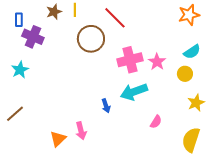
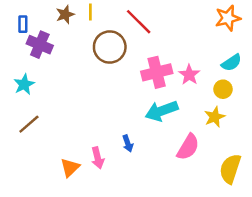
yellow star: (196, 103) -> (215, 117), moved
blue arrow: (106, 106) -> (128, 143), moved
brown line: (15, 114) -> (29, 124), moved
pink semicircle: (156, 122) -> (188, 147), size x1.6

